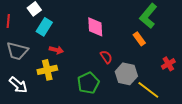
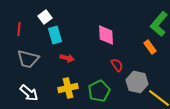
cyan rectangle: (44, 27) -> (55, 35), turned -48
yellow cross: (47, 70) -> (68, 88), moved

